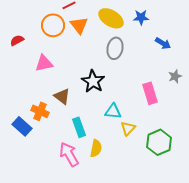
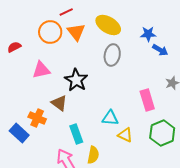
blue star: (141, 17) -> (148, 34), moved
black star: (93, 81) -> (76, 80), moved
yellow triangle: (128, 128) -> (125, 135), turned -49
green hexagon: (159, 142) -> (162, 133), moved

